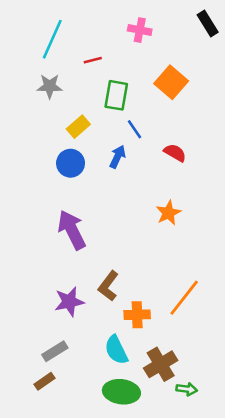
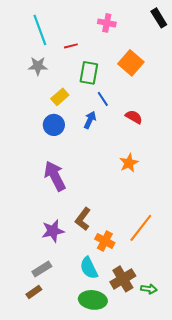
cyan line: (52, 39) -> (40, 30), turned -44
orange cross: (137, 315) -> (105, 241), turned 30
green arrow: (187, 389) -> (149, 289), moved

